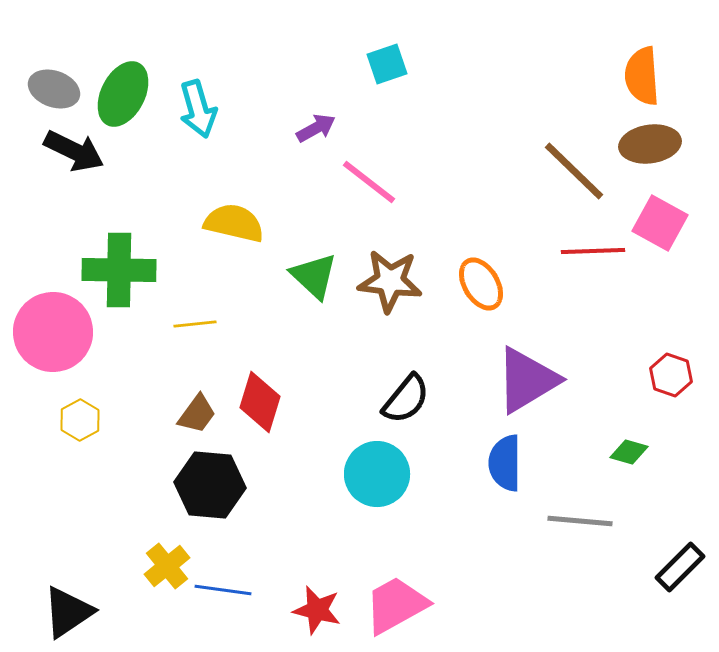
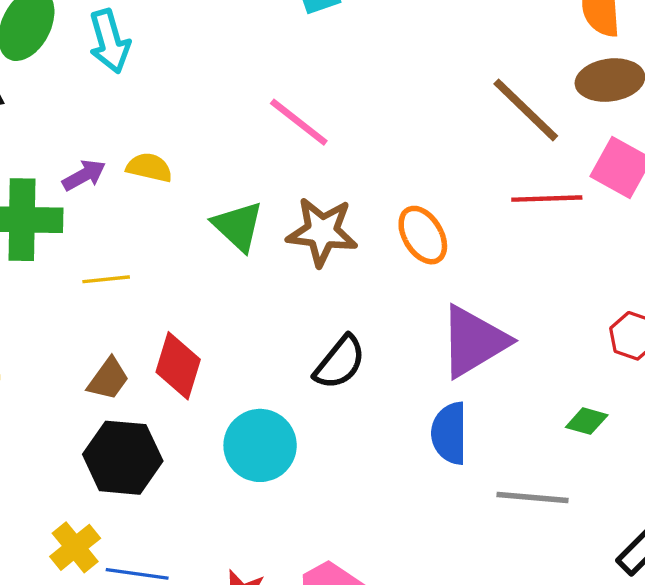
purple arrow: (316, 128) -> (84, 175), moved
yellow semicircle: (234, 223) -> (149, 168), size x0.7
cyan circle: (377, 474) -> (260, 445), moved

